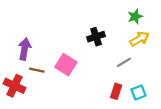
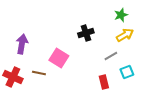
brown line: (37, 70) -> (39, 73), moved
red rectangle: (116, 91) -> (104, 82), turned -32
cyan square: (138, 92) -> (127, 72), moved

